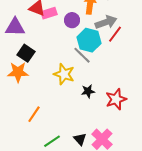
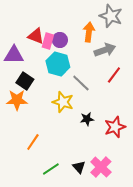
pink rectangle: (49, 13) -> (48, 41), turned -56
purple circle: (72, 20) -> (60, 40), moved
red line: (115, 34) -> (114, 75), moved
cyan hexagon: (89, 40) -> (58, 64), moved

